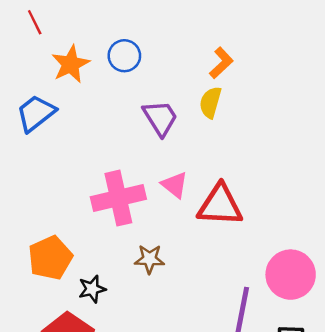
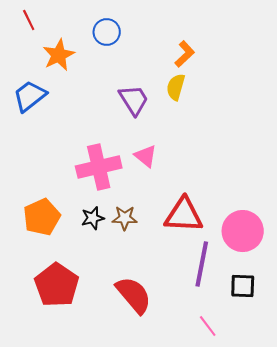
blue circle: (124, 56) -> (107, 32), moved
red triangle: (220, 205) -> (184, 215), moved
black star: (92, 289) -> (93, 218), moved

